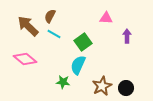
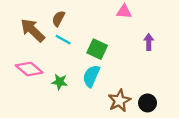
pink triangle: (106, 18) -> (124, 12), moved
green square: (83, 42) -> (97, 49), turned -30
green star: (63, 82) -> (60, 82), moved

